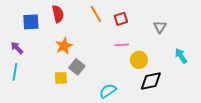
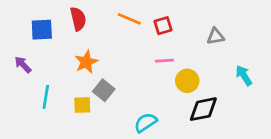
orange line: (96, 14) -> (129, 19), turned -36
gray triangle: (160, 27) -> (216, 36), turned 48
cyan line: (15, 72) -> (46, 97), moved

